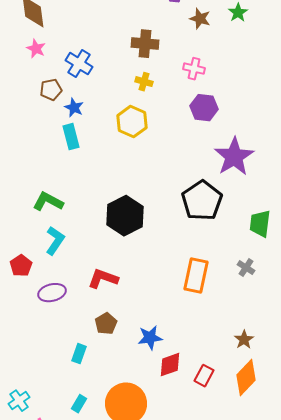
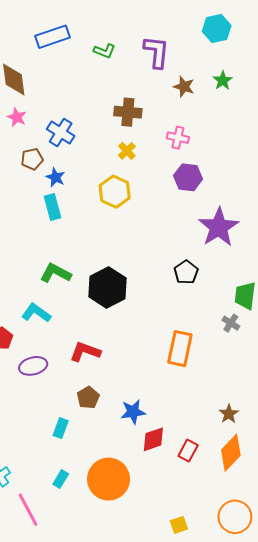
yellow cross: (144, 82) -> (127, 151), turned 30
black pentagon: (202, 201) -> (186, 272), size x0.6
green L-shape: (48, 202) -> (56, 273), moved
cyan L-shape: (55, 241) -> (36, 313), turned -88
gray cross: (246, 268) -> (231, 323), moved

